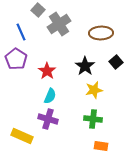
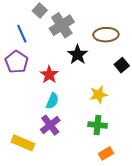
black star: (85, 66) -> (78, 55), moved
purple cross: (48, 119) -> (50, 125), turned 36
orange rectangle: (101, 146) -> (106, 153), turned -40

